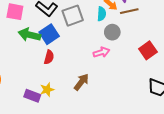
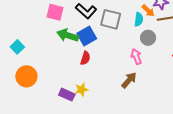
gray square: (73, 16) -> (111, 19), turned 30
pink arrow: (101, 52) -> (136, 57), turned -98
brown arrow: (81, 82) -> (129, 80), moved

